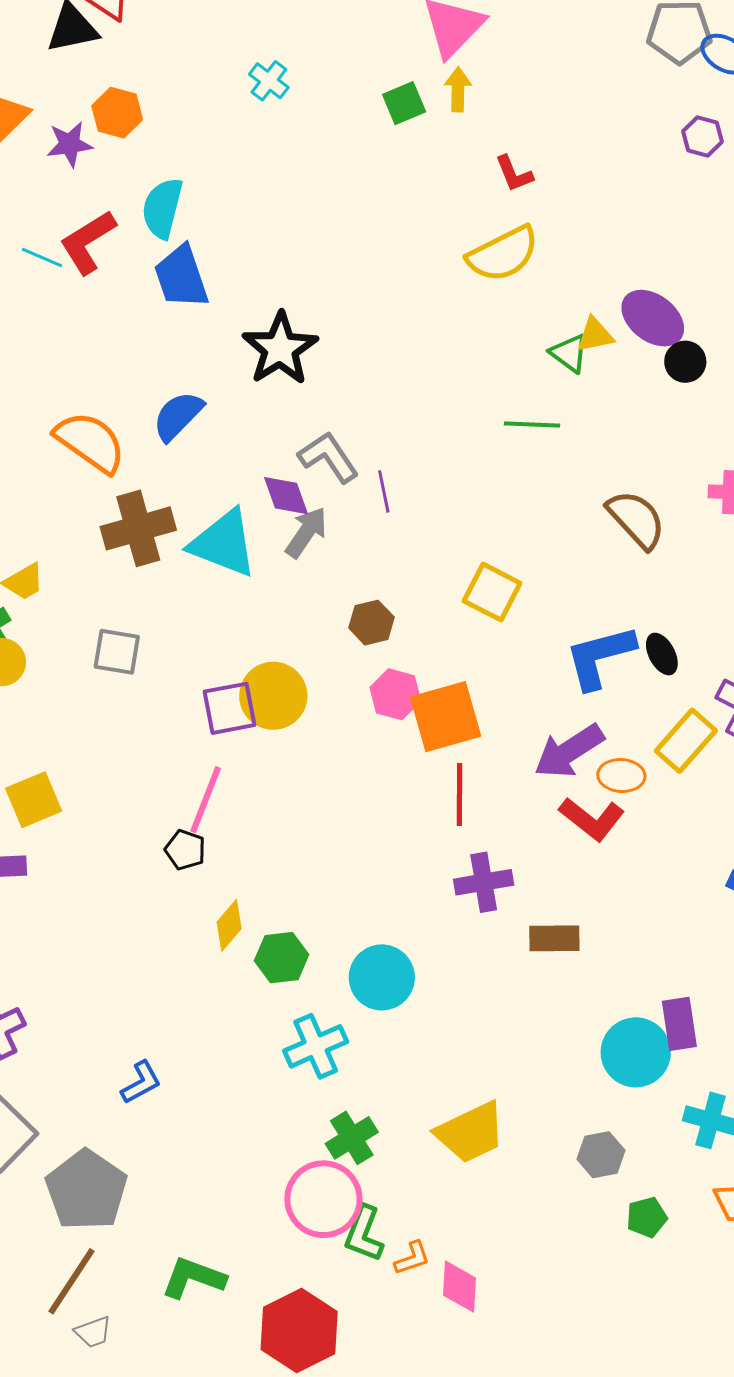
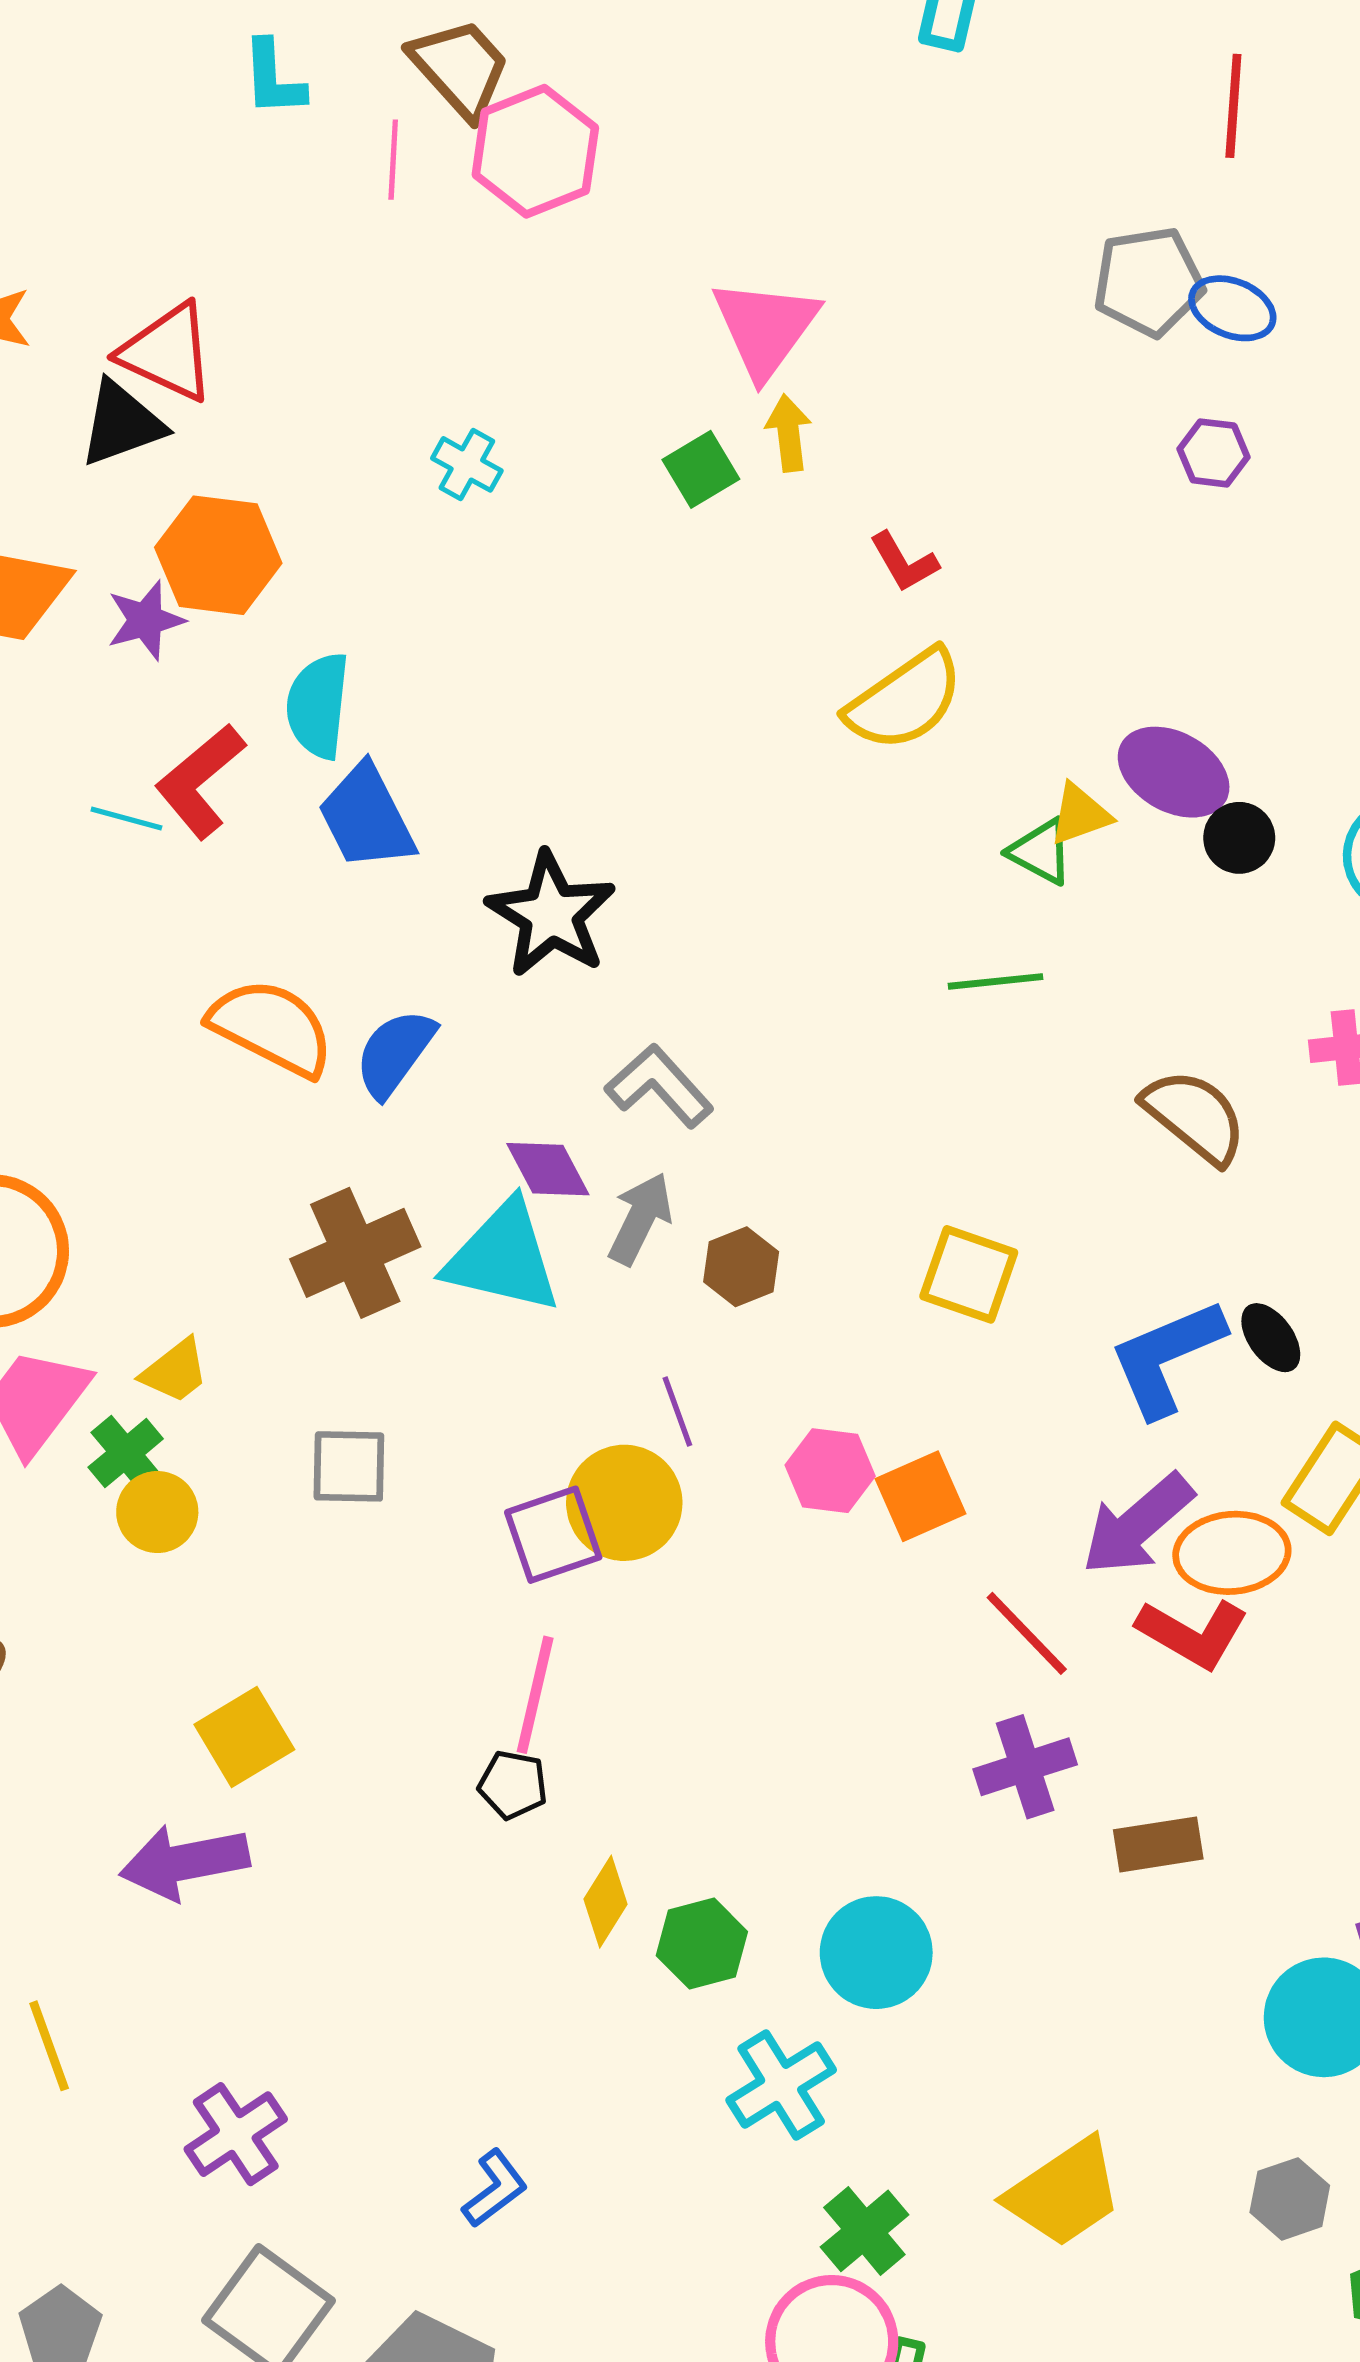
orange hexagon: (117, 113) -> (218, 555), size x1.4
orange semicircle: (90, 442) -> (272, 1027), moved
purple line: (384, 491) -> (677, 1412), moved
purple diamond: (286, 496) -> (548, 1169), moved
brown hexagon: (371, 623) -> (741, 1267), moved
orange square: (446, 717) -> (921, 1496), size x0.7
orange ellipse: (621, 776) -> (1232, 1553), size x1.4
red line: (460, 794) -> (1027, 1633), moved, turned -36

